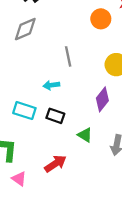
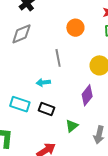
orange circle: (101, 19) -> (75, 28), moved
green triangle: (85, 135) -> (72, 126), turned 48

